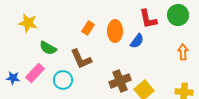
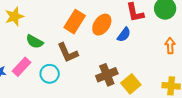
yellow star: (28, 23) -> (14, 17), turned -30
orange rectangle: (88, 28) -> (75, 22), size x1.6
orange ellipse: (115, 31) -> (102, 25), turned 35

